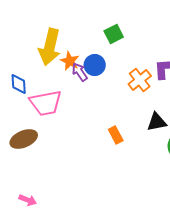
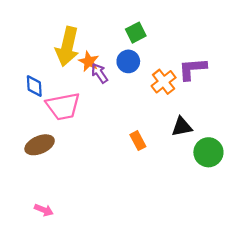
blue circle: (95, 65) -> (128, 61), moved

